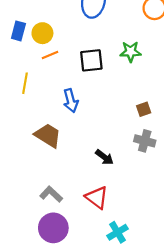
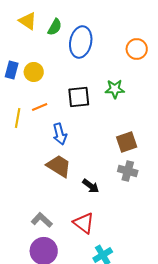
orange line: (50, 55) -> (40, 107), moved
brown square: (144, 109) -> (127, 142), size x1.5
brown trapezoid: (48, 135) -> (59, 166), moved

